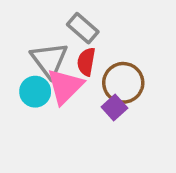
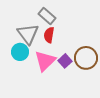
brown circle: (123, 83) -> (86, 58), moved
pink triangle: (65, 86) -> (45, 61), moved

